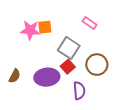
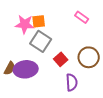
gray square: (69, 48) -> (41, 41), moved
purple ellipse: (47, 77) -> (26, 69), moved

